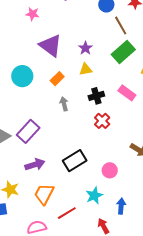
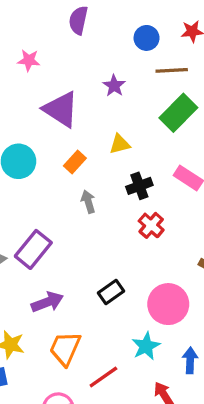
brown line: (121, 26) -> (172, 70), turned -60
purple star: (85, 48) -> (114, 86), moved
black rectangle: (75, 161) -> (111, 292), size x0.7
pink circle: (110, 170) -> (168, 304), size x1.6

